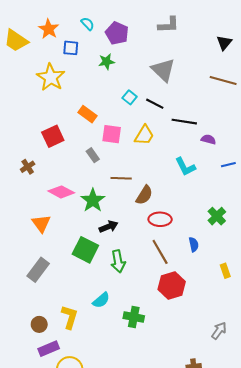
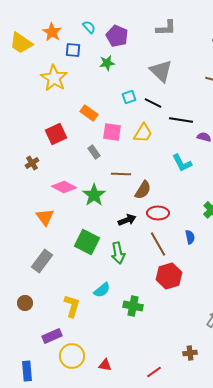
cyan square: (130, 97) -> (129, 97), turned 32
black arrow: (109, 227) -> (127, 220), moved
brown circle: (39, 324) -> (25, 303), moved

